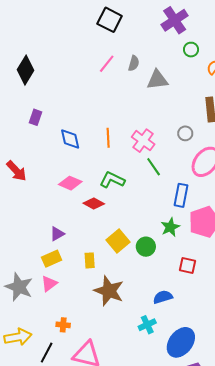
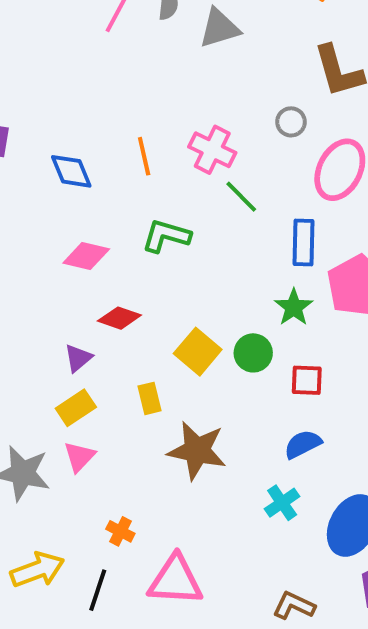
red diamond: (94, 204) -> (119, 318), moved
red square: (187, 265) -> (307, 380), moved
orange cross: (63, 325) -> (120, 531), turned 32

